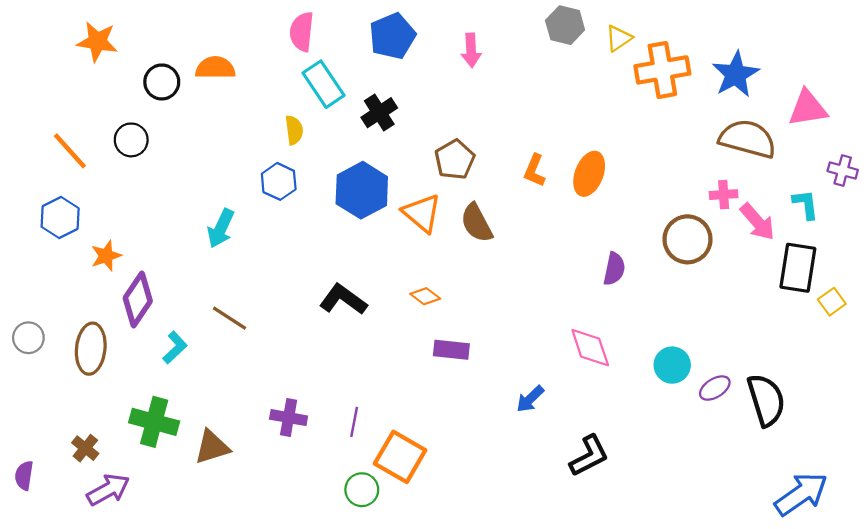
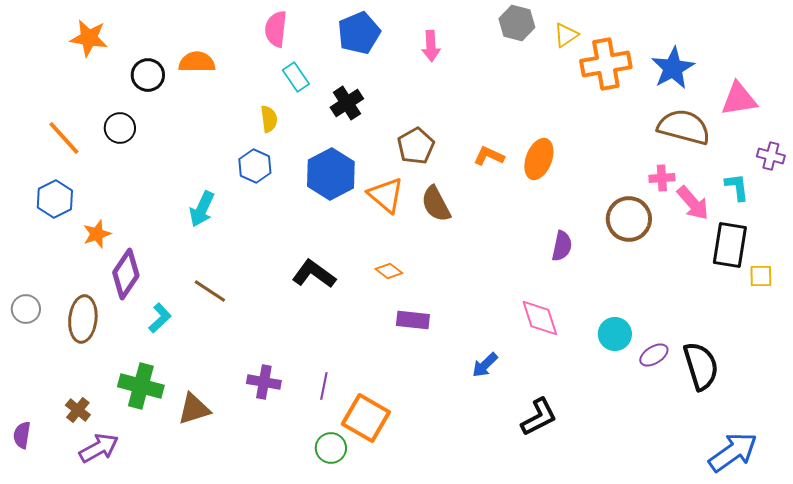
cyan rectangle: (324, 84) -> (296, 77), size x0.7
orange L-shape: (534, 171) -> (489, 156), turned 92
yellow square: (832, 302) -> (761, 276), turned 35

